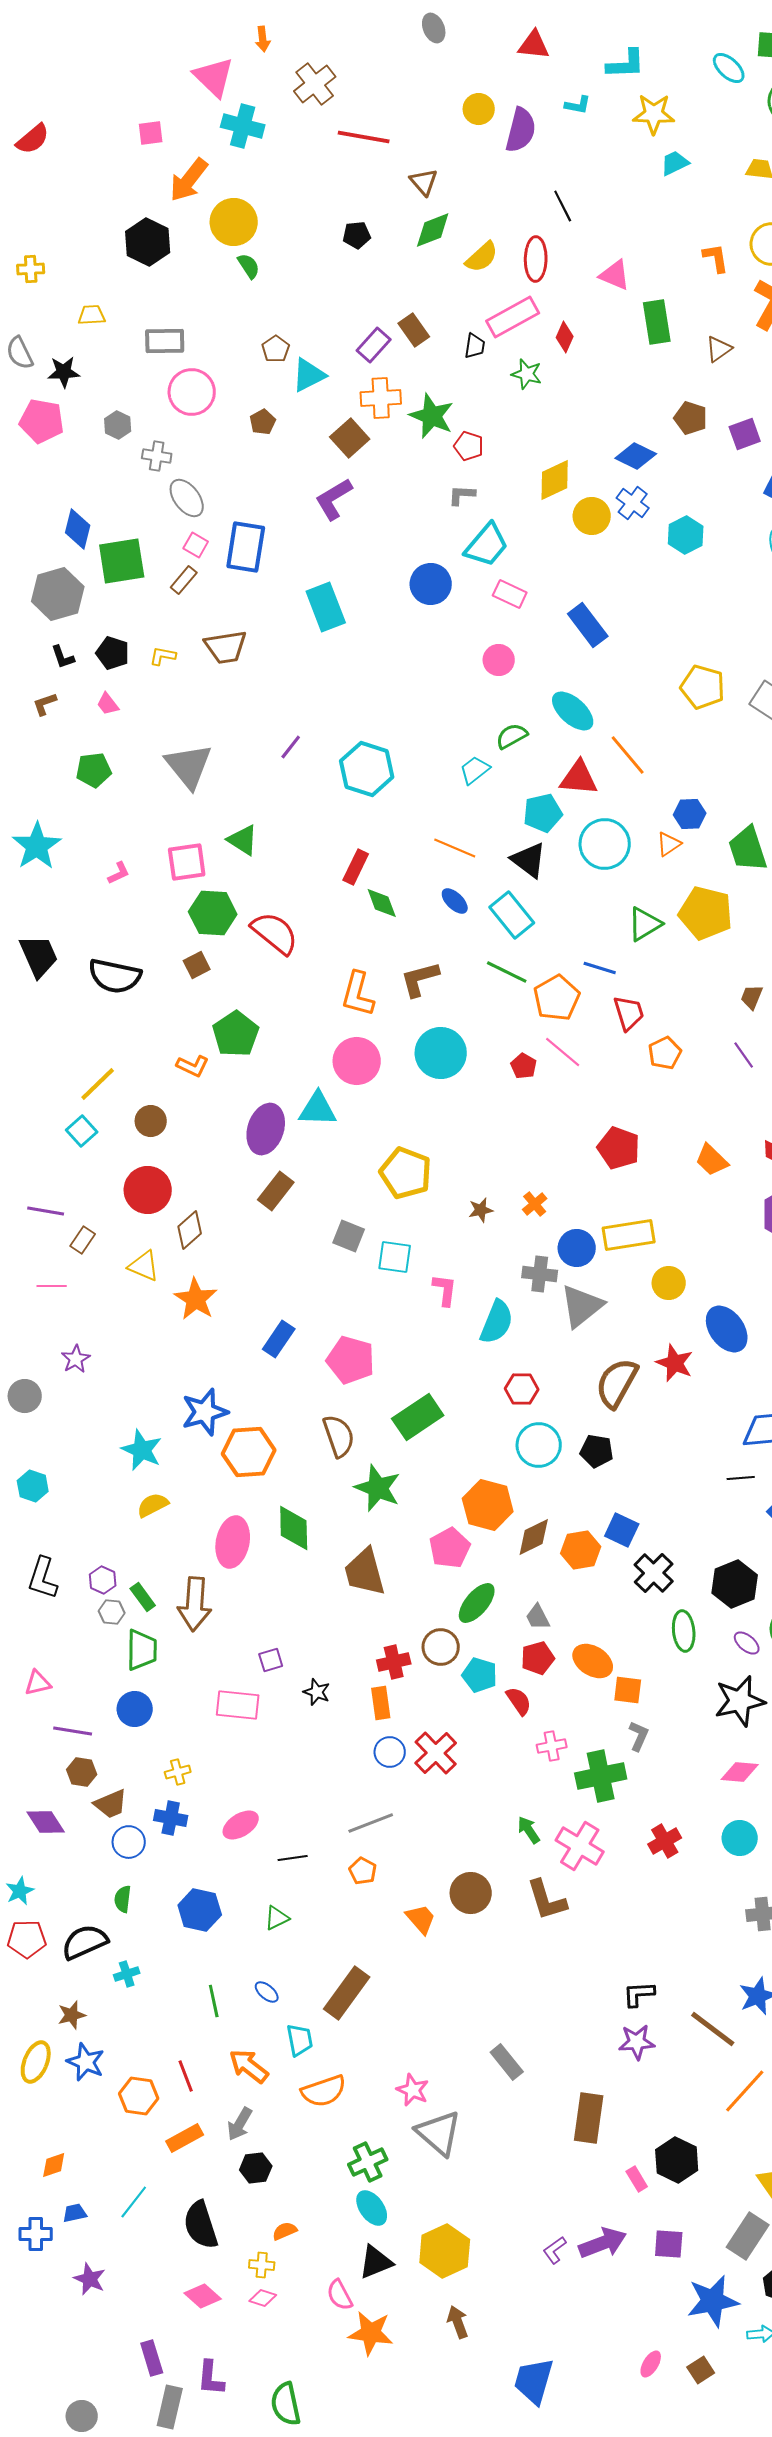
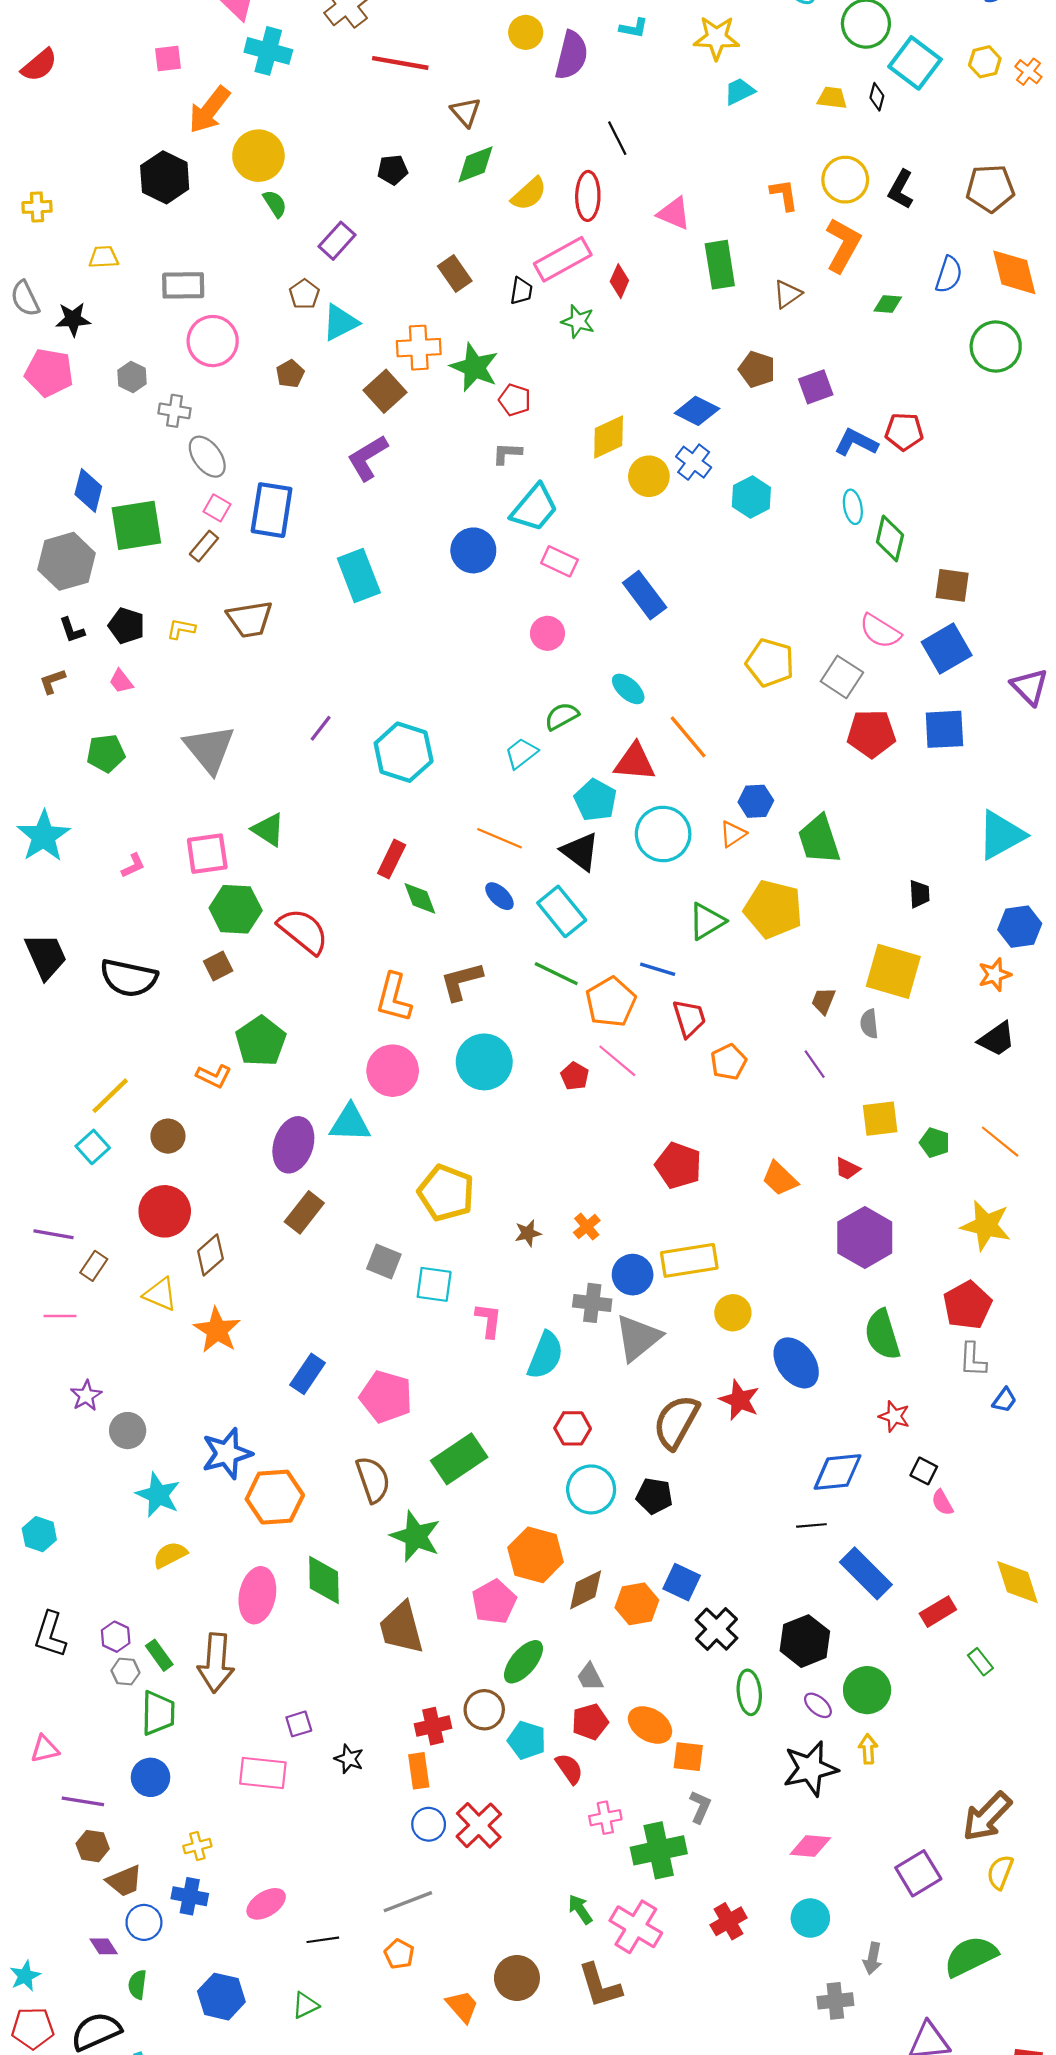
purple rectangle: (374, 345) -> (337, 241), moved
cyan ellipse: (573, 711) -> (628, 689), size x0.7
cyan pentagon: (543, 813) -> (595, 800), turned -30
gray circle: (25, 1396) -> (128, 1431), moved
purple diamond: (46, 1822) -> (104, 1946), moved, size x0.7

